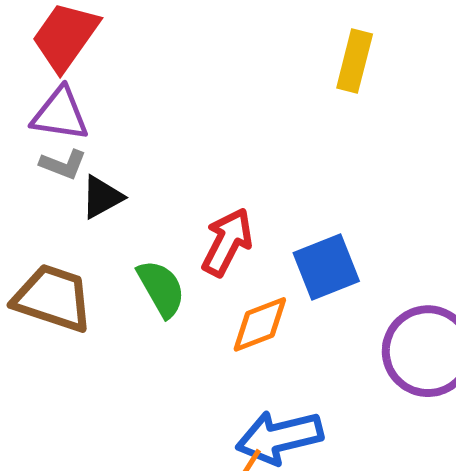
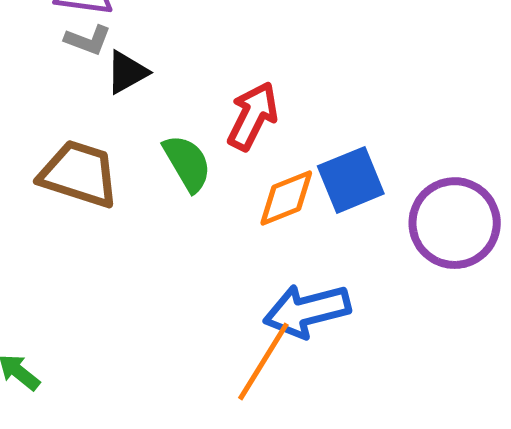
blue square: (326, 267) -> (351, 180), moved

